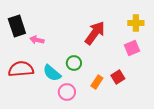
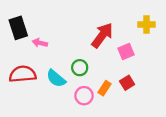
pink square: (132, 48) -> (126, 51), moved
pink circle: (67, 92) -> (84, 96), moved

